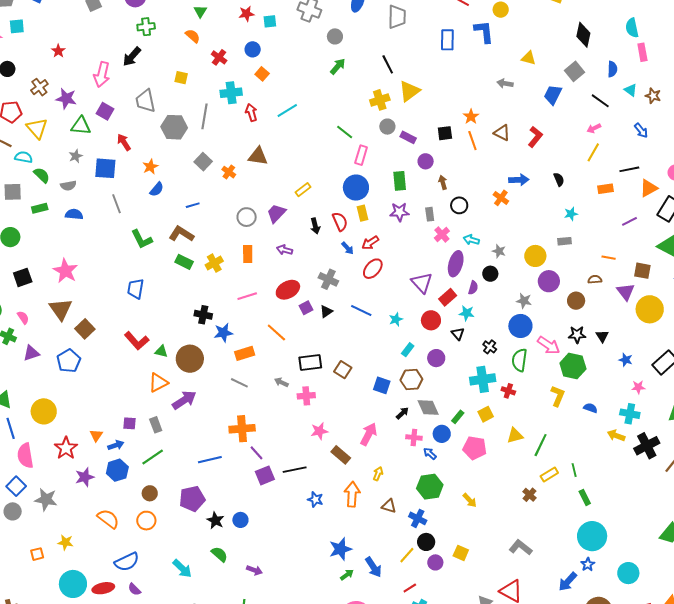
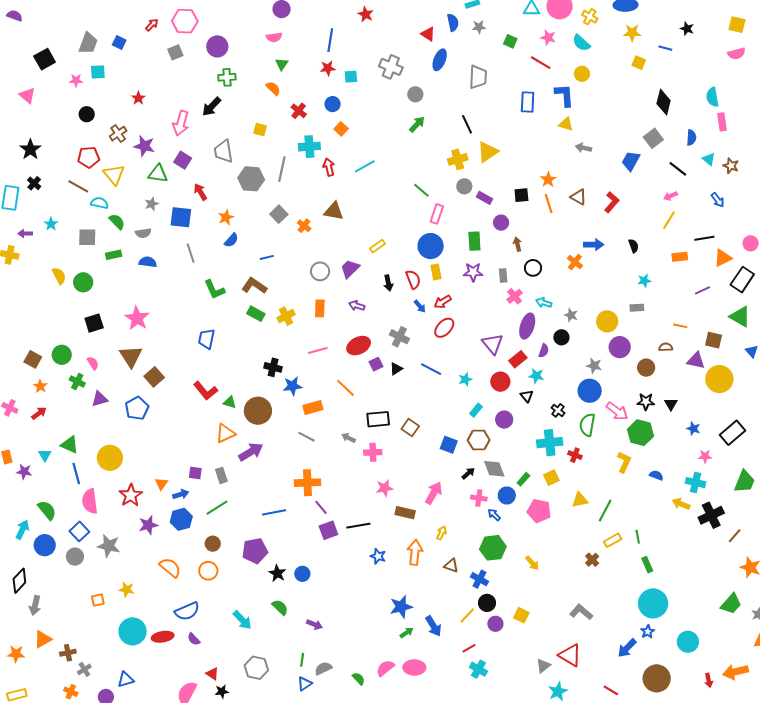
yellow triangle: (529, 58) -> (566, 124), moved
purple triangle: (626, 292) -> (696, 361), turned -42
brown rectangle: (341, 455) -> (405, 513), turned -30

